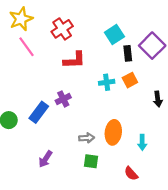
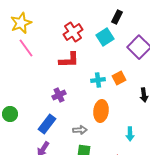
red cross: (62, 29) -> (73, 32), moved
black rectangle: (128, 53) -> (117, 17), moved, turned 32
blue rectangle: (39, 112) -> (47, 124), moved
orange ellipse: (113, 132) -> (101, 111), moved

